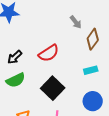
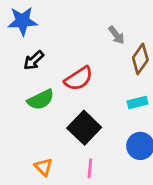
black arrow: (15, 57) -> (34, 60), moved
green semicircle: (16, 80) -> (41, 100), moved

